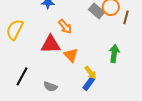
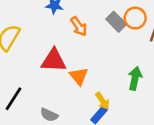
orange arrow: (65, 27) -> (79, 26), moved

